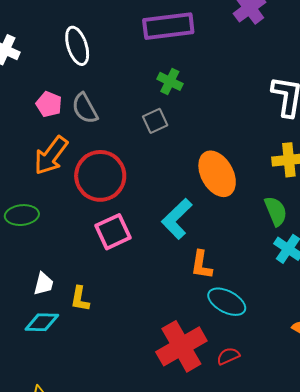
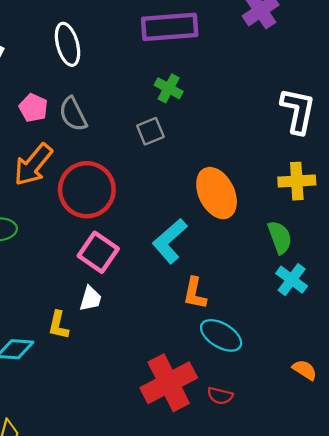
pink square: (113, 232) -> (98, 252), turned -33
white trapezoid: (44, 284) -> (90, 299), moved
red semicircle: (228, 356) -> (220, 396), turned -145

